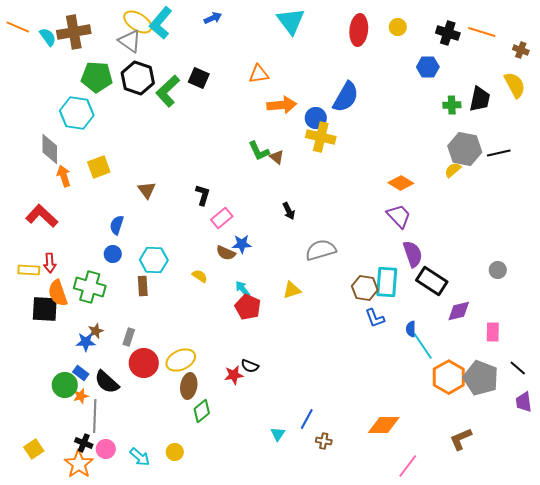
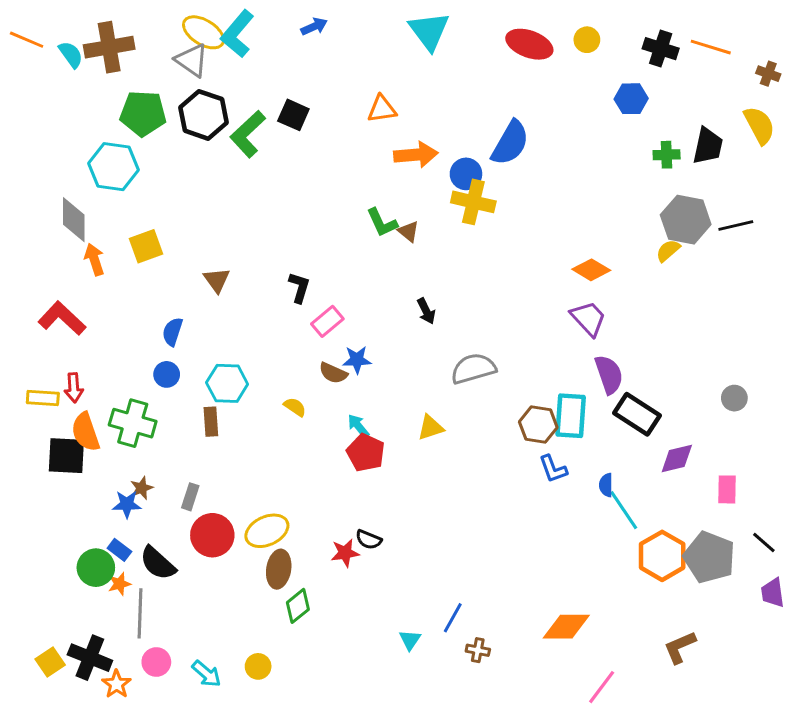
red ellipse: (359, 30) -> (529, 44), turned -76
black cross: (84, 443) -> (90, 658), moved, size x1.6
orange star: (79, 464) -> (116, 684), size x0.7

